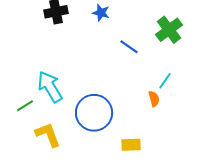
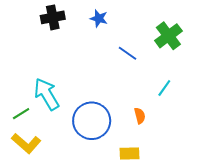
orange semicircle: (154, 99) -> (140, 116), moved
yellow L-shape: (48, 135) -> (26, 143), moved, turned 152

